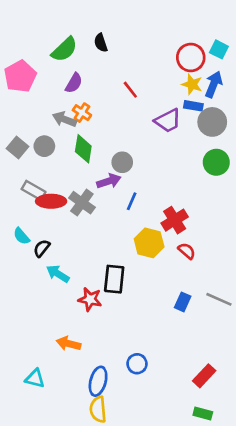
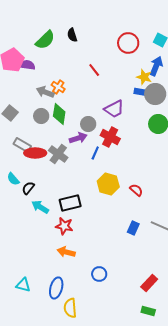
red circle: (191, 57) -> (128, 43), moved
purple semicircle: (74, 83) -> (27, 65), moved, turned -112
yellow star: (192, 84) -> (144, 77), moved
blue rectangle: (193, 106) -> (141, 92), moved
purple trapezoid: (168, 121) -> (114, 109), moved
gray circle: (44, 146) -> (41, 116), moved
red cross: (175, 220) -> (110, 137), moved, turned -30
black rectangle: (114, 279) -> (70, 203), moved, turned 70
orange arrow: (69, 344) -> (66, 252), moved
blue ellipse: (98, 381) -> (56, 288), moved

